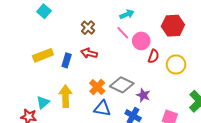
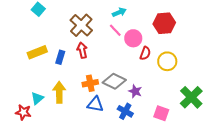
brown cross: (88, 28) -> (81, 25), size x1.6
red arrow: (89, 53) -> (82, 50), turned 63
orange cross: (97, 87) -> (90, 83), turned 35

